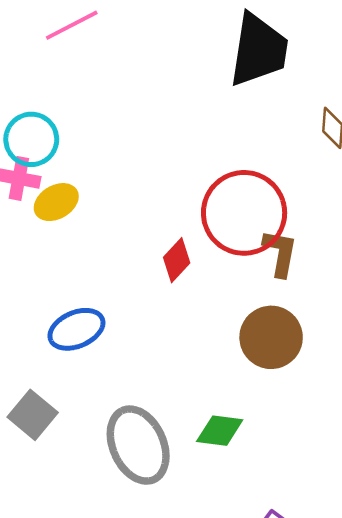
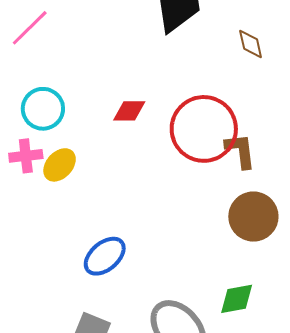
cyan circle: (31, 139) -> (43, 109), moved
red diamond: (177, 260) -> (129, 111), moved, turned 64

